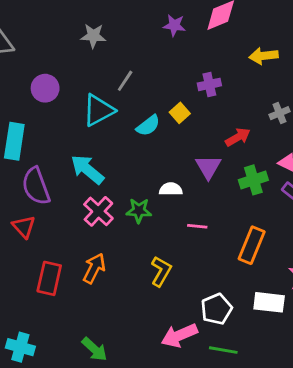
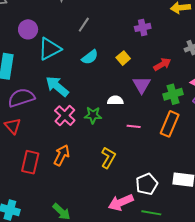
cyan triangle: (98, 110) -> (50, 49), moved
yellow square: (180, 113) -> (123, 58), moved
cyan semicircle: (148, 126) -> (90, 57), moved
purple semicircle: (36, 186) -> (21, 98), turned 92
orange rectangle: (252, 245) -> (170, 124), moved

